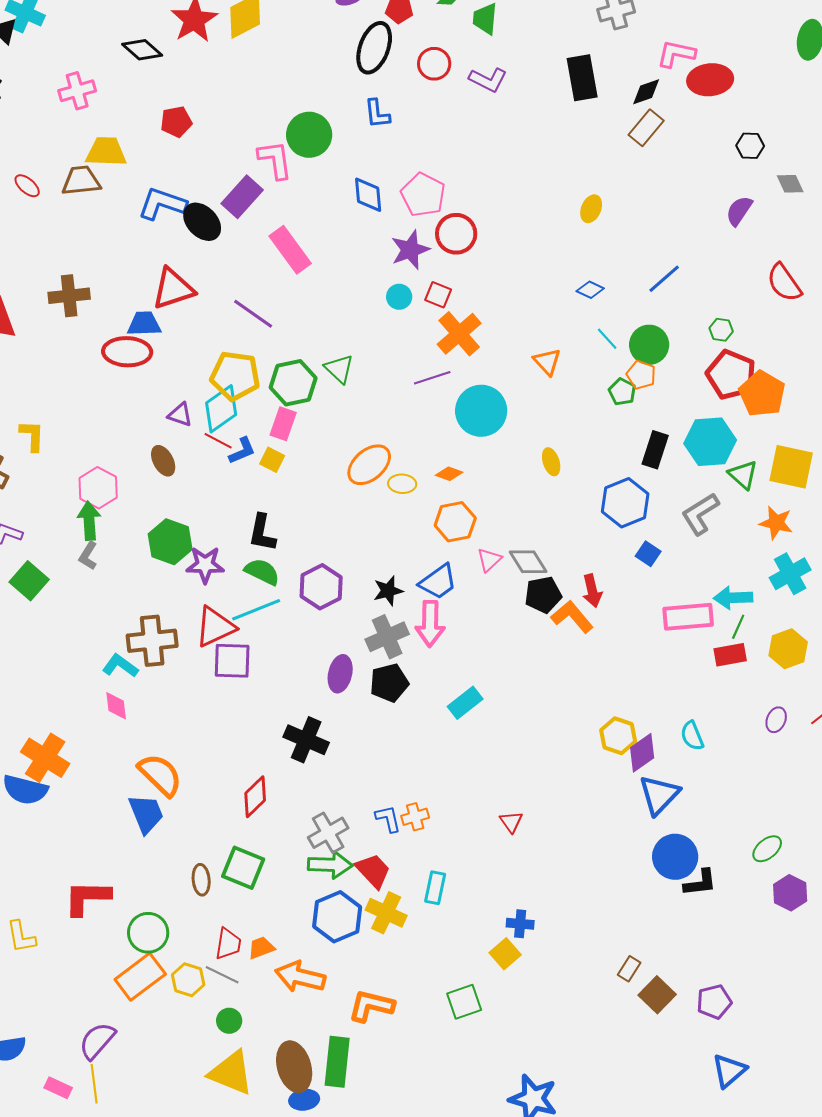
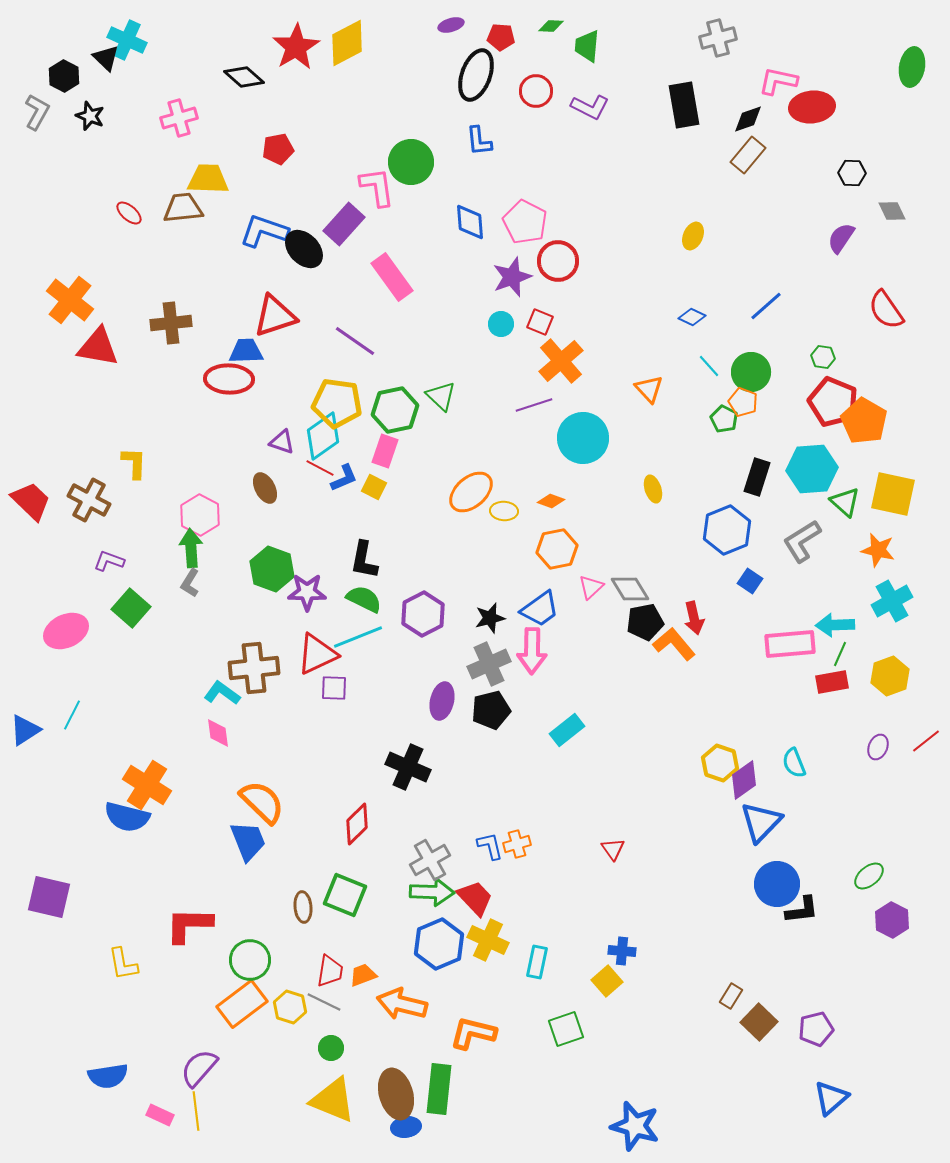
purple square: (232, 661) -> (334, 688), size x0.7
cyan rectangle: (435, 888) -> (537, 962), moved

